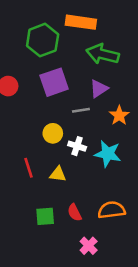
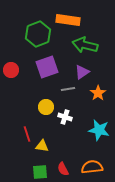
cyan star: (108, 154) -> (99, 130), moved
yellow triangle: (58, 174) -> (42, 146), moved

